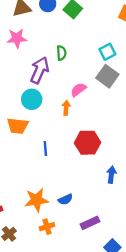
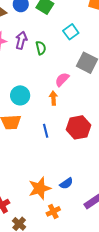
cyan square: (107, 52) -> (71, 32), moved
purple arrow: (40, 70) -> (21, 40), moved, size x0.7
blue line: (45, 149) -> (46, 131), moved

